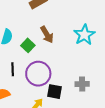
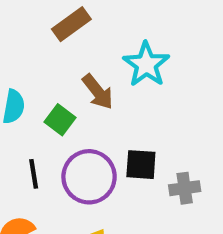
cyan star: (84, 35) -> (146, 64), moved
black square: (54, 92) -> (141, 165), moved

